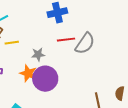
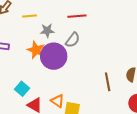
yellow line: (12, 43) -> (29, 16), moved
gray semicircle: (85, 43) -> (73, 40), moved, size x0.7

